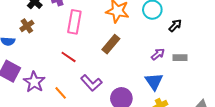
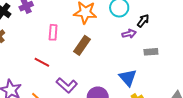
pink rectangle: (74, 22) -> (53, 32), moved, size x0.7
purple arrow: (158, 54) -> (129, 34), moved, turned 32

